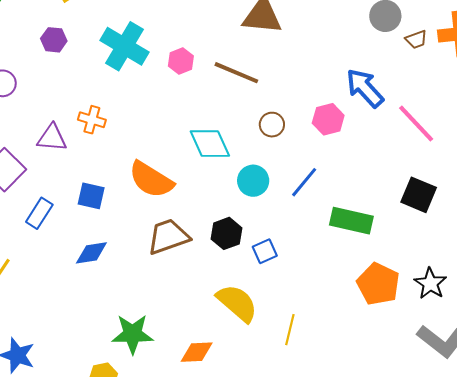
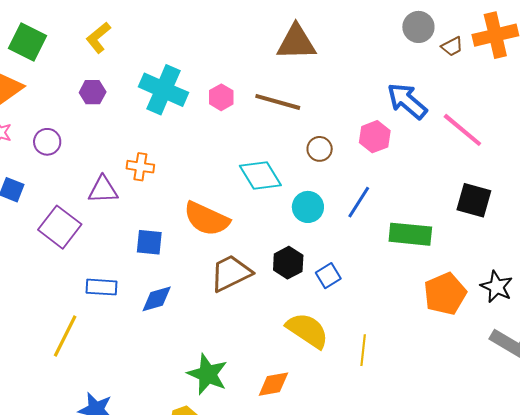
blue rectangle: (39, 213) -> (101, 287), moved, turned 68
orange pentagon: (378, 284) -> (445, 294), turned 30
green star: (132, 334) -> (207, 374), turned 30

